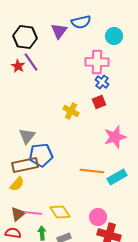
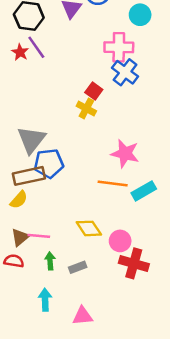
blue cross: (102, 82) -> (125, 72), size x1.5
red square: (99, 102) -> (94, 91), moved, turned -32
gray triangle: (27, 136) -> (31, 140), size x1.4
pink star: (115, 137) -> (125, 153), moved, turned 30
yellow diamond: (60, 212) -> (89, 228), moved

